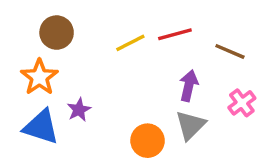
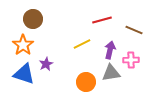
yellow line: (130, 43) -> (82, 44), moved
pink cross: (242, 103) -> (131, 60), moved, turned 35
gray triangle: (190, 125) -> (111, 73), turned 36

